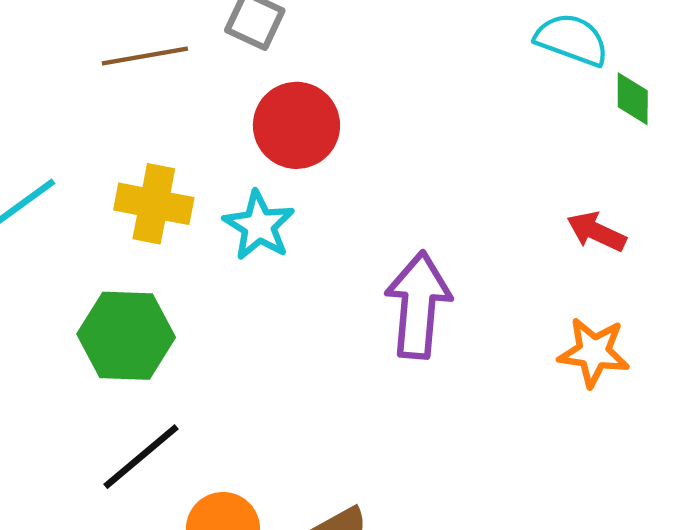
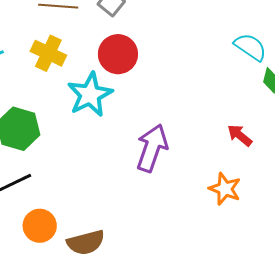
yellow cross: (154, 204) -> (48, 53), moved
cyan star: (259, 226) -> (90, 95), size x1.4

